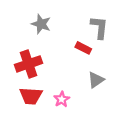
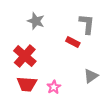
red cross: (29, 64) -> (25, 56), turned -30
gray triangle: (96, 80) -> (91, 76), moved

